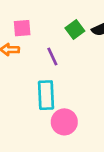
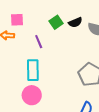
pink circle: (64, 122) -> (32, 95), moved

